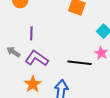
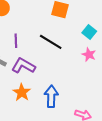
black line: (79, 63) -> (51, 42), moved, turned 30

